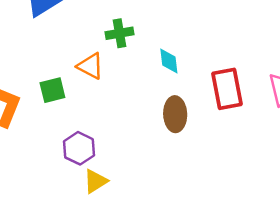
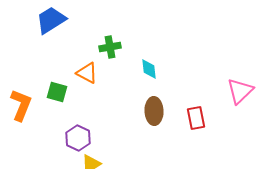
red rectangle: (227, 89) -> (196, 118), moved, size x0.7
green square: (52, 90) -> (57, 92), turned 30

